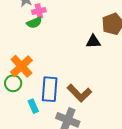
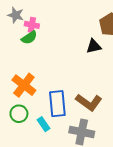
pink cross: (39, 11) -> (32, 25), turned 32
green circle: (13, 83) -> (19, 114), moved

